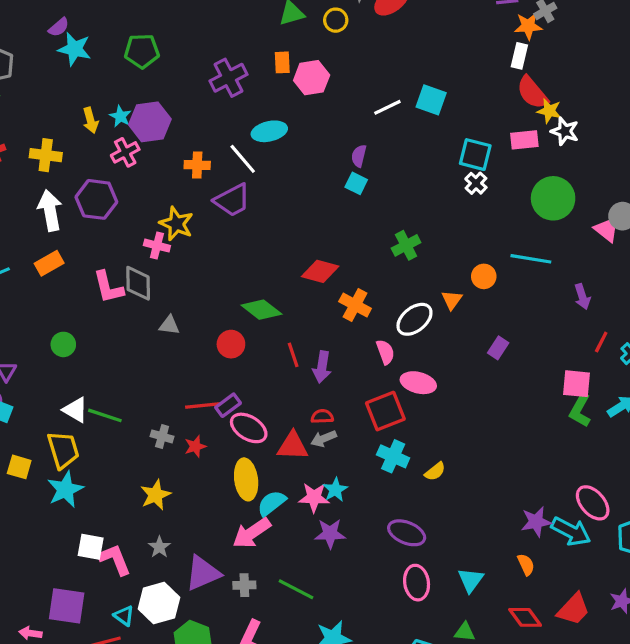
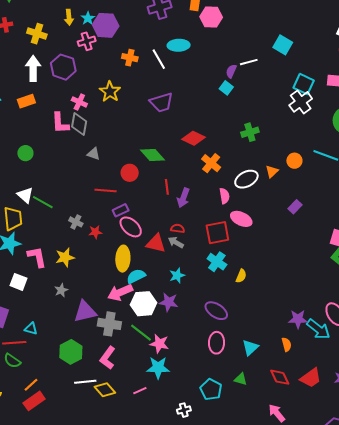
white line: (387, 107) -> (249, 62), moved
white cross: (476, 183) -> (301, 102), size x1.6
purple trapezoid: (232, 200) -> (161, 102), moved
pink cross: (157, 246) -> (79, 102), moved
red line: (203, 405) -> (106, 191), moved
gray arrow: (324, 439) -> (176, 242), turned 42
yellow semicircle: (435, 471) -> (241, 276), turned -40
pink star: (314, 497) -> (159, 344), moved
pink L-shape: (115, 559) -> (37, 257), moved
gray cross: (244, 585) -> (109, 324), size x1.6
white hexagon: (159, 603) -> (144, 304), moved
cyan triangle: (124, 616) -> (31, 329), turned -32

